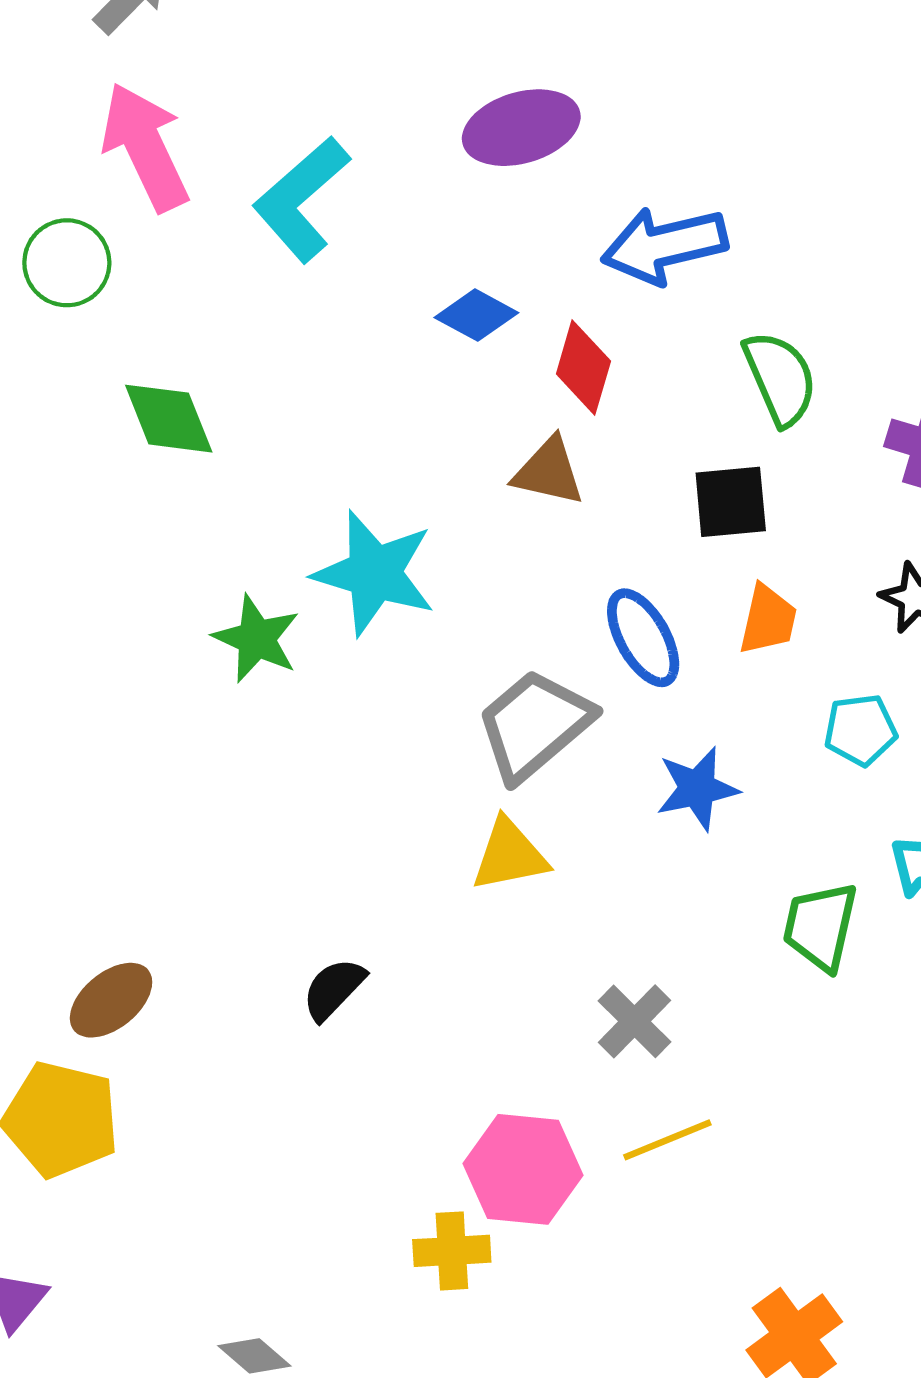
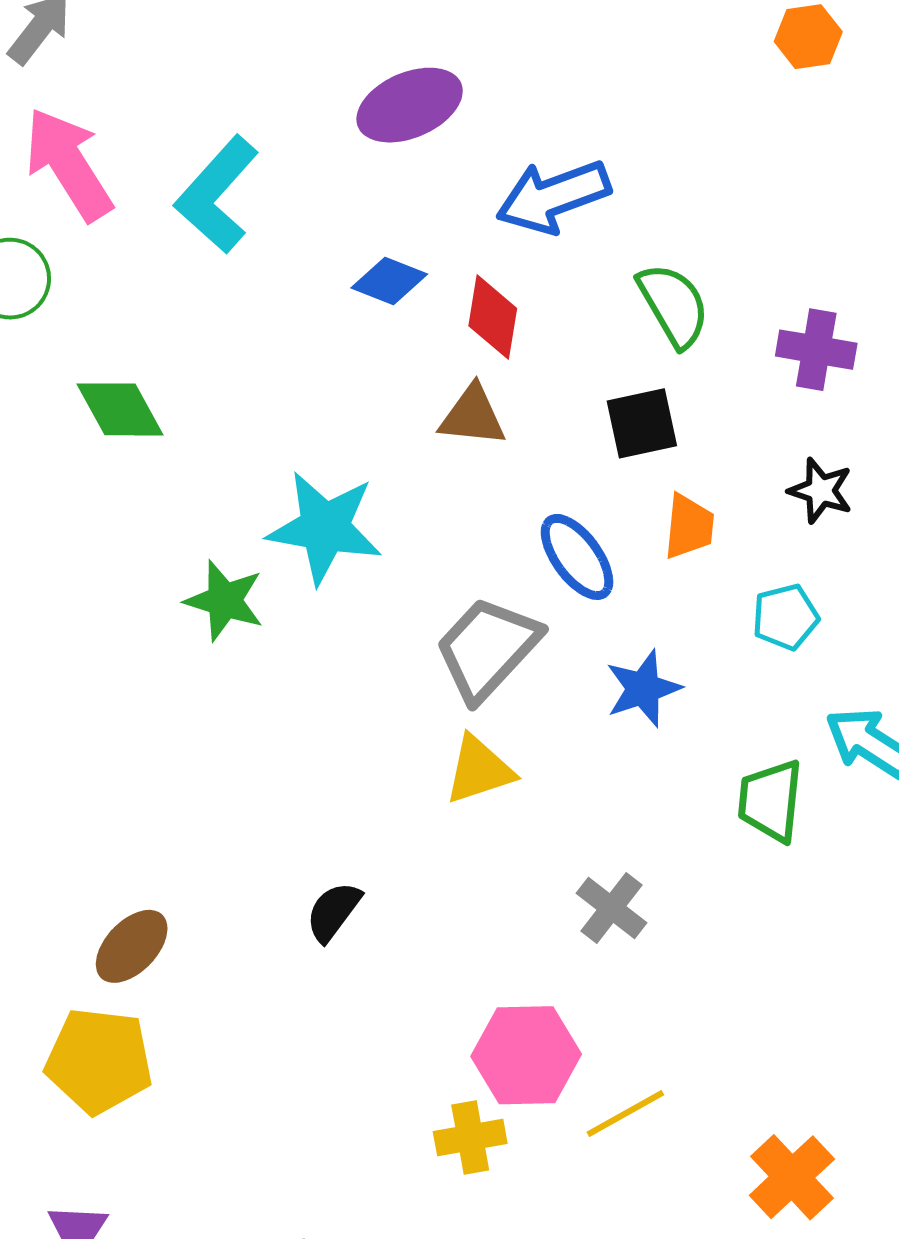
yellow line: (667, 1140) -> (625, 1114), moved

